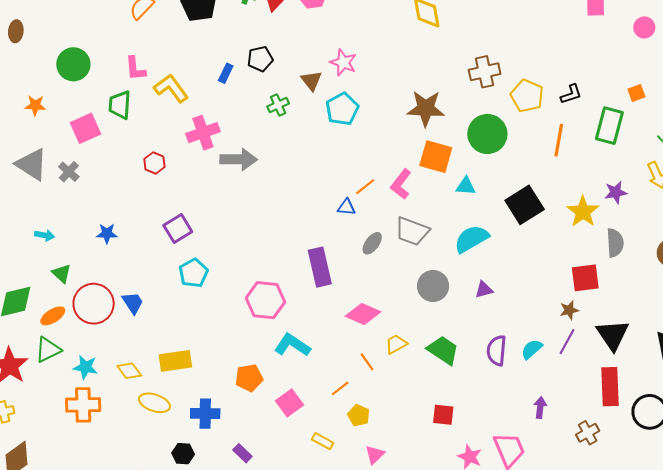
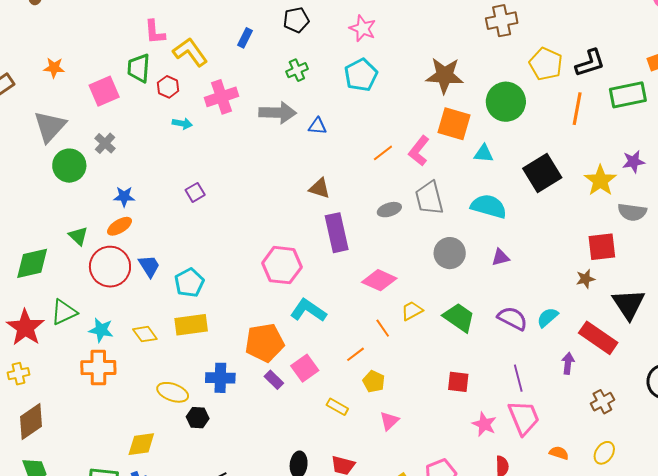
black pentagon: (260, 59) -> (296, 20), moved
green circle: (73, 64) -> (69, 166), moved
brown cross: (485, 72) -> (502, 21), moved
brown triangle: (311, 81) -> (319, 188), moved, turned -35
black L-shape: (571, 94) -> (590, 63), size x1.4
green rectangle: (609, 126) -> (628, 95), turned 63
gray arrow: (239, 159) -> (278, 113), moved
red hexagon: (154, 163) -> (168, 87), moved
gray triangle: (32, 164) -> (50, 126), turned 39
gray cross: (69, 172) -> (105, 143), moved
blue triangle: (346, 207) -> (317, 126), moved
purple square: (178, 229) -> (195, 192), size x0.7
gray trapezoid: (412, 231) -> (429, 198), turned 54
cyan arrow: (45, 235) -> (182, 123), moved
cyan semicircle: (471, 239) -> (489, 206), turned 45
gray ellipse: (372, 243) -> (389, 210), turned 35
gray semicircle: (615, 243) -> (632, 212), turned 100
cyan pentagon: (193, 273) -> (189, 283), moved
orange ellipse: (53, 316) -> (119, 226), moved
purple line: (567, 342) -> (518, 378), moved, turned -44
purple semicircle: (497, 351) -> (512, 318), turned 112
orange pentagon: (249, 378) -> (265, 343), size x1.4
red rectangle: (610, 387) -> (598, 338), moved, turned -54
yellow ellipse: (154, 403) -> (173, 392), moved
purple arrow: (540, 408) -> (568, 363), moved
purple rectangle: (242, 453) -> (274, 380), moved

